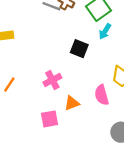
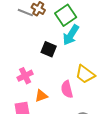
cyan arrow: (105, 31) -> (71, 35), size x1.5

